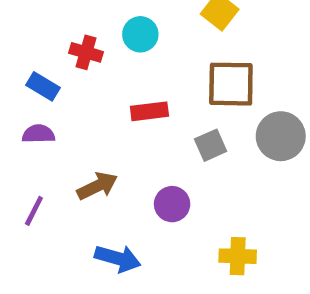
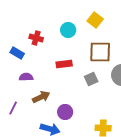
cyan circle: (140, 34) -> (68, 30), moved
purple semicircle: (38, 134) -> (26, 77), moved
purple circle: (172, 204) -> (65, 112), moved

